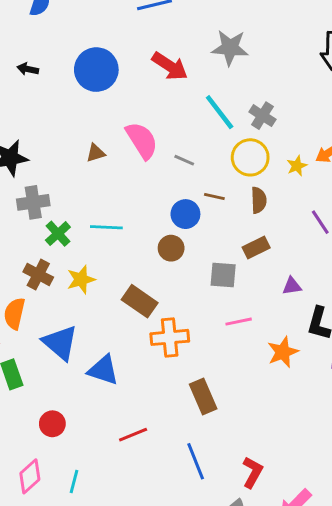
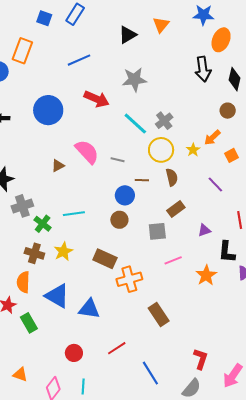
gray cross: (262, 116) -> (164, 121), turned 30
red circle: (52, 424) -> (74, 353), moved
blue line: (196, 461) -> (150, 373), moved

